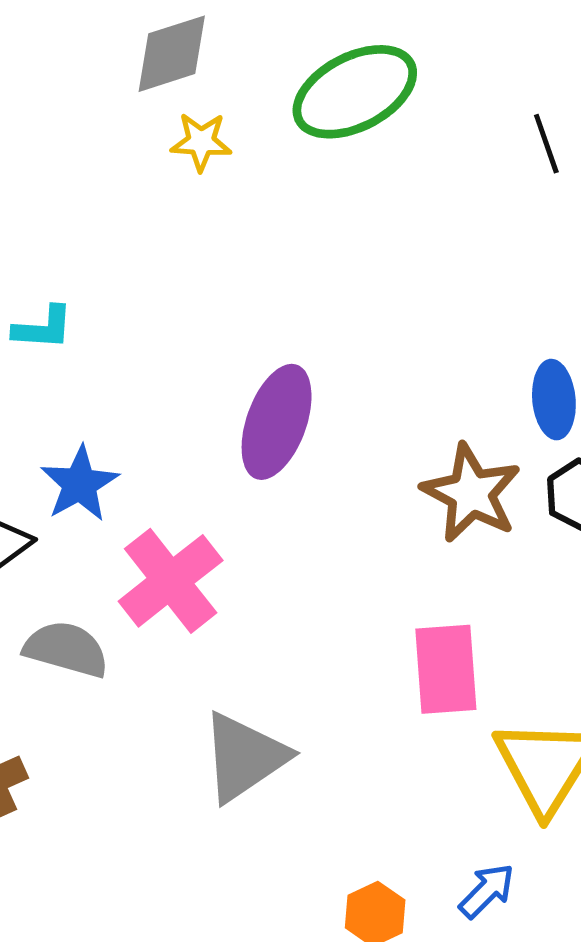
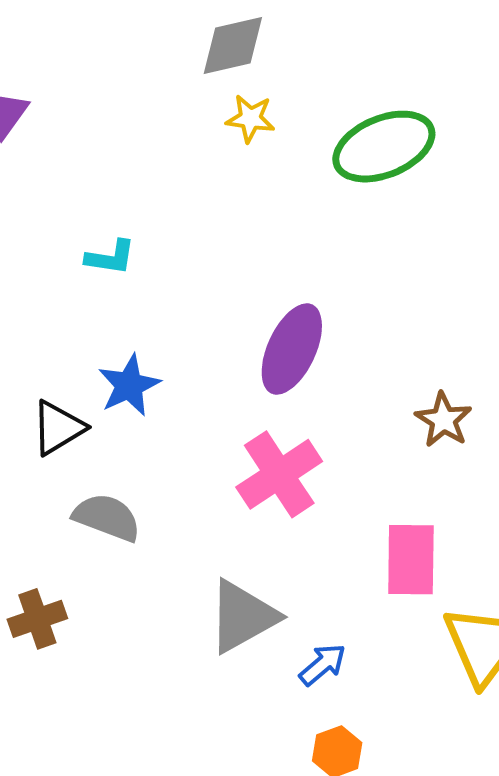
green ellipse: (355, 92) -> (384, 147), moved
brown star: (471, 493) -> (444, 420), size x0.7
pink cross: (171, 581) -> (279, 474), moved
blue arrow: (487, 891) -> (323, 665), moved

